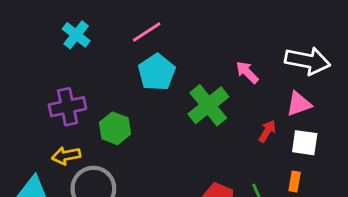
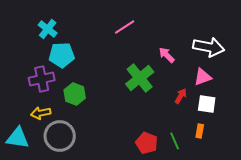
pink line: (147, 32) -> (125, 27), moved
cyan pentagon: (157, 72) -> (62, 55), moved, turned 30

